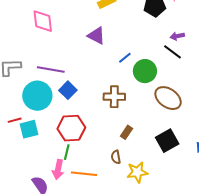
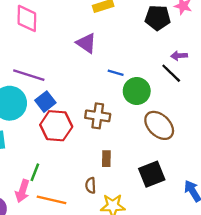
blue line: (125, 58) -> (116, 73), turned 48
red hexagon: (71, 128) -> (56, 126), moved
brown rectangle: (126, 132) -> (106, 159), turned -40

